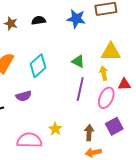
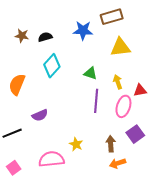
brown star: (11, 23) -> (22, 36), moved
yellow triangle: (111, 52) -> (120, 47), moved
cyan diamond: (38, 66) -> (52, 66), moved

